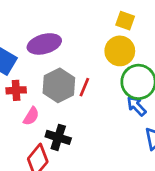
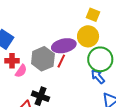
purple ellipse: (44, 44) -> (64, 46), moved
pink semicircle: (31, 116) -> (21, 71), moved

